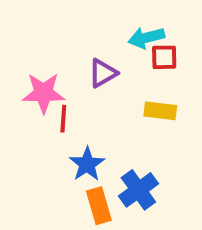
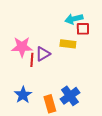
purple triangle: (103, 73) -> (43, 54), moved
yellow rectangle: (160, 111) -> (68, 44), moved
blue star: (87, 164) -> (23, 95), moved

